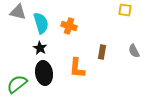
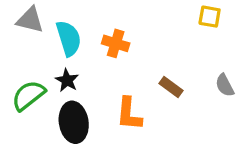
brown rectangle: (102, 52) -> (171, 87), turned -64
green semicircle: (17, 84) -> (28, 95), moved

